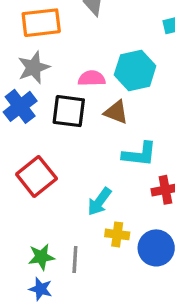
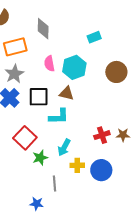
pink semicircle: (92, 78) -> (49, 64), moved, turned -91
cyan L-shape: (139, 154) -> (59, 116), moved
green star: (41, 257) -> (40, 158), moved

